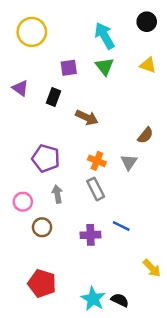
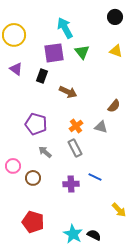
yellow circle: (32, 32) -> (14, 35), moved
cyan arrow: (105, 36) -> (65, 28), moved
purple square: (69, 68) -> (54, 53), size x1.5
orange cross: (97, 161) -> (76, 126), turned 32
gray triangle: (129, 162) -> (101, 127), turned -48
gray arrow: (57, 194) -> (45, 152), turned -40
pink circle: (23, 202) -> (13, 166), moved

